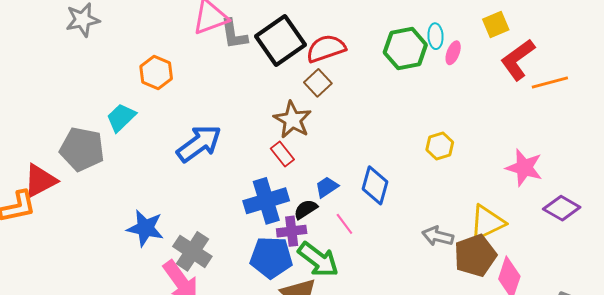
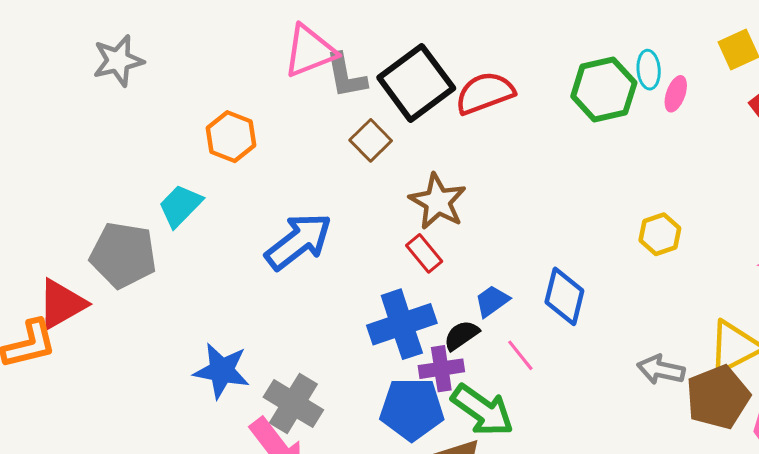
brown square: (318, 83) -> (371, 140), moved

